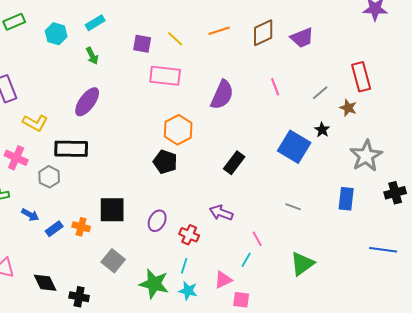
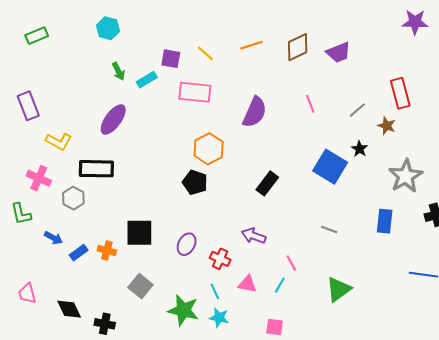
cyan rectangle: (95, 23) -> (147, 80), moved
cyan hexagon: (56, 34) -> (108, 28), moved
cyan line: (184, 266) -> (215, 291), turned -42
pink triangle: (223, 280) -> (247, 284), moved, turned 36

